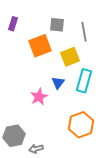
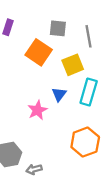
orange square: (40, 46) -> (39, 52), turned -35

